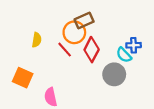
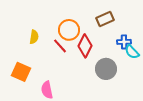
brown rectangle: (84, 20) -> (105, 19), moved
cyan semicircle: (124, 55) -> (132, 52), moved

